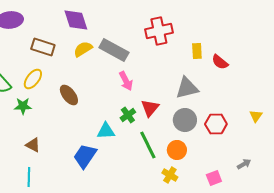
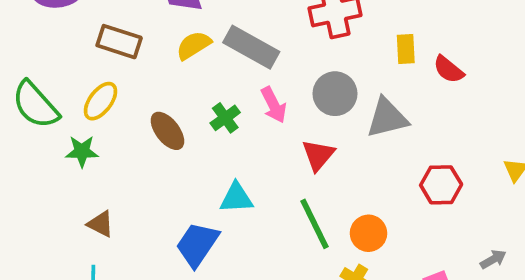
green cross: (128, 115) -> (225, 118), moved
gray circle: (185, 120) -> (335, 94), moved

